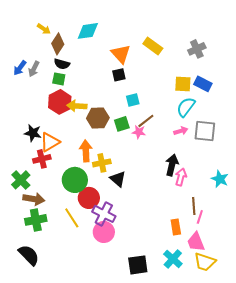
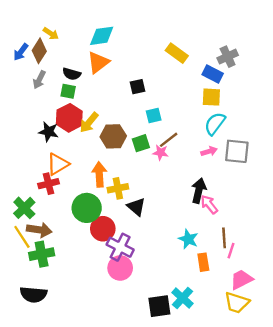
brown diamond: (58, 44) -> (39, 51), moved
orange triangle: (121, 54) -> (98, 62), moved, turned 35
blue arrow: (20, 68) -> (21, 52), moved
blue rectangle: (203, 84) -> (213, 74), moved
yellow arrow: (77, 106) -> (89, 122), turned -54
black star: (33, 133) -> (49, 132), moved
pink arrow: (181, 177) -> (209, 204), turned -54
cyan star: (220, 179) -> (188, 239), moved
yellow line: (72, 218) -> (22, 237), moved
pink trapezoid: (196, 242) -> (241, 280), moved, turned 85
black semicircle: (29, 255) -> (33, 295), turned 140
cyan cross: (173, 259) -> (183, 298), moved

